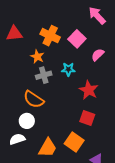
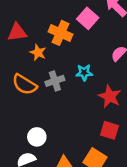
pink square: (77, 39) -> (88, 18), moved
orange star: (37, 57) -> (38, 53), moved
orange semicircle: (34, 99) -> (25, 85), moved

